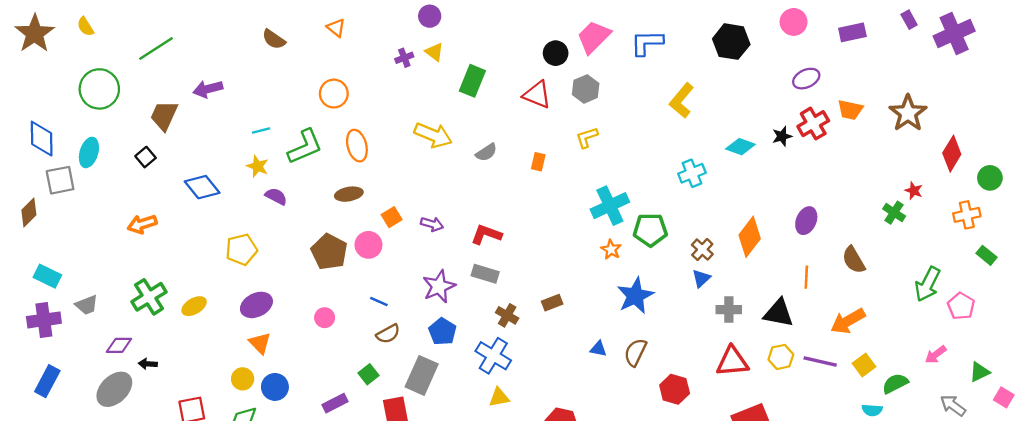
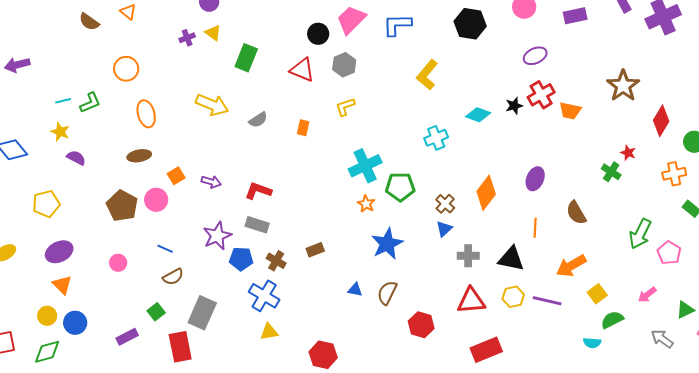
brown semicircle: (274, 39) -> (89, 22), moved
orange trapezoid: (850, 110) -> (570, 111), moved
green L-shape: (305, 147) -> (90, 103), moved, size x0.7
blue pentagon: (442, 332) -> (241, 259), moved, turned -30
yellow square: (864, 365) -> (597, 294), moved

